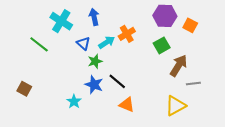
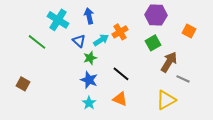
orange square: (190, 25) -> (189, 31), moved
black line: (117, 81) -> (121, 74), moved
gray line: (193, 84) -> (183, 79), turned 32
cyan star: (74, 101) -> (89, 103), moved

